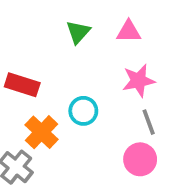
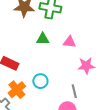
green triangle: (78, 32) -> (43, 39), turned 40
pink star: (139, 81) -> (86, 66), moved

